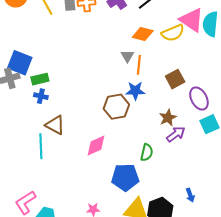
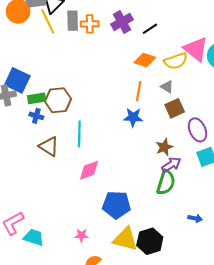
gray triangle: (127, 56) -> (167, 87), moved, turned -32
brown hexagon: (116, 107) -> (58, 100), moved
cyan line: (41, 146) -> (79, 134), moved
green semicircle: (147, 153) -> (166, 182), moved, size x1.4
blue arrow: (190, 195) -> (195, 218), moved, turned -64

